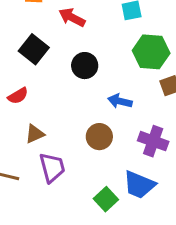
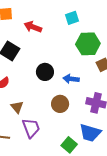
black circle: (85, 66) -> (45, 72), moved
brown triangle: (35, 134) -> (17, 107), turned -40

